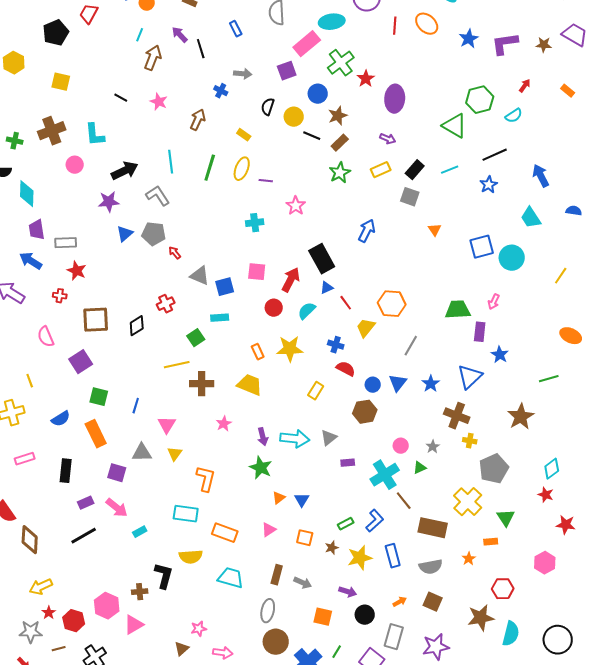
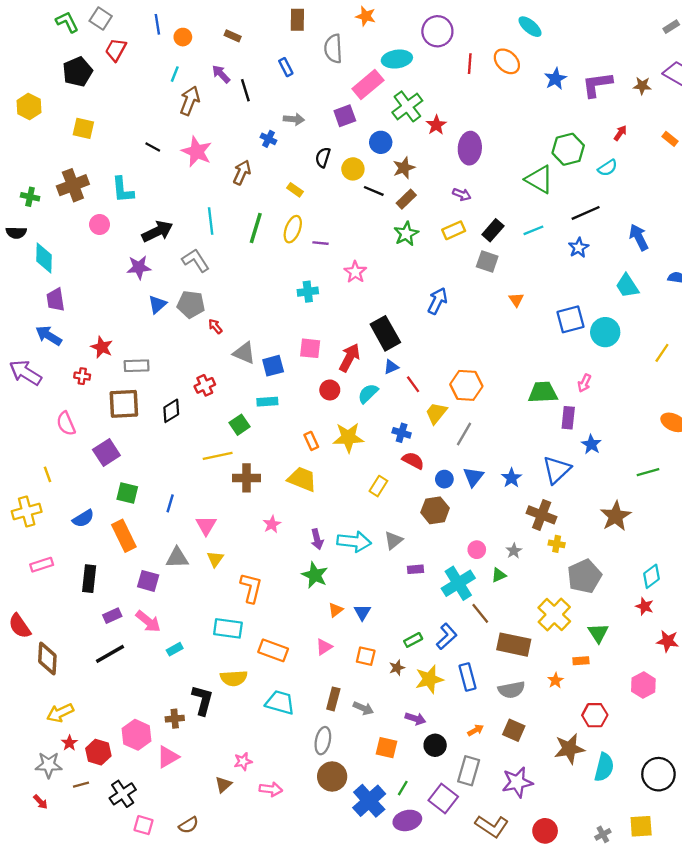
pink star: (159, 102) -> (197, 152), size x1.5
gray rectangle: (66, 243) -> (137, 366), moved
gray line: (411, 346) -> (464, 434), moved

